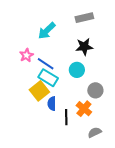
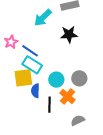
cyan arrow: (47, 31) -> (43, 18), moved
cyan circle: (77, 70) -> (56, 80), moved
yellow square: (39, 91) -> (23, 78), turned 30

